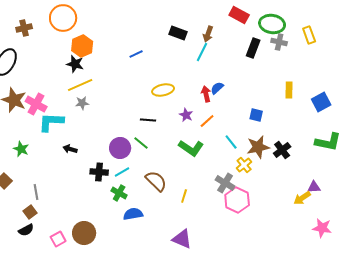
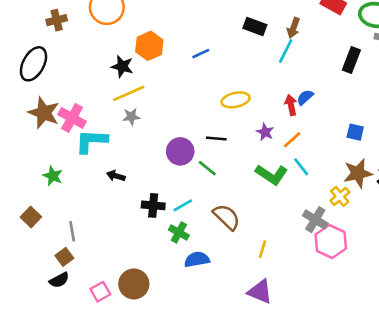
orange hexagon: (82, 46) -> (149, 46), moved
black rectangle: (253, 48) -> (351, 60), moved
cyan line: (231, 142) -> (301, 167), moved
purple circle: (120, 148) -> (180, 151), moved
yellow line: (184, 196) -> (263, 249), moved

